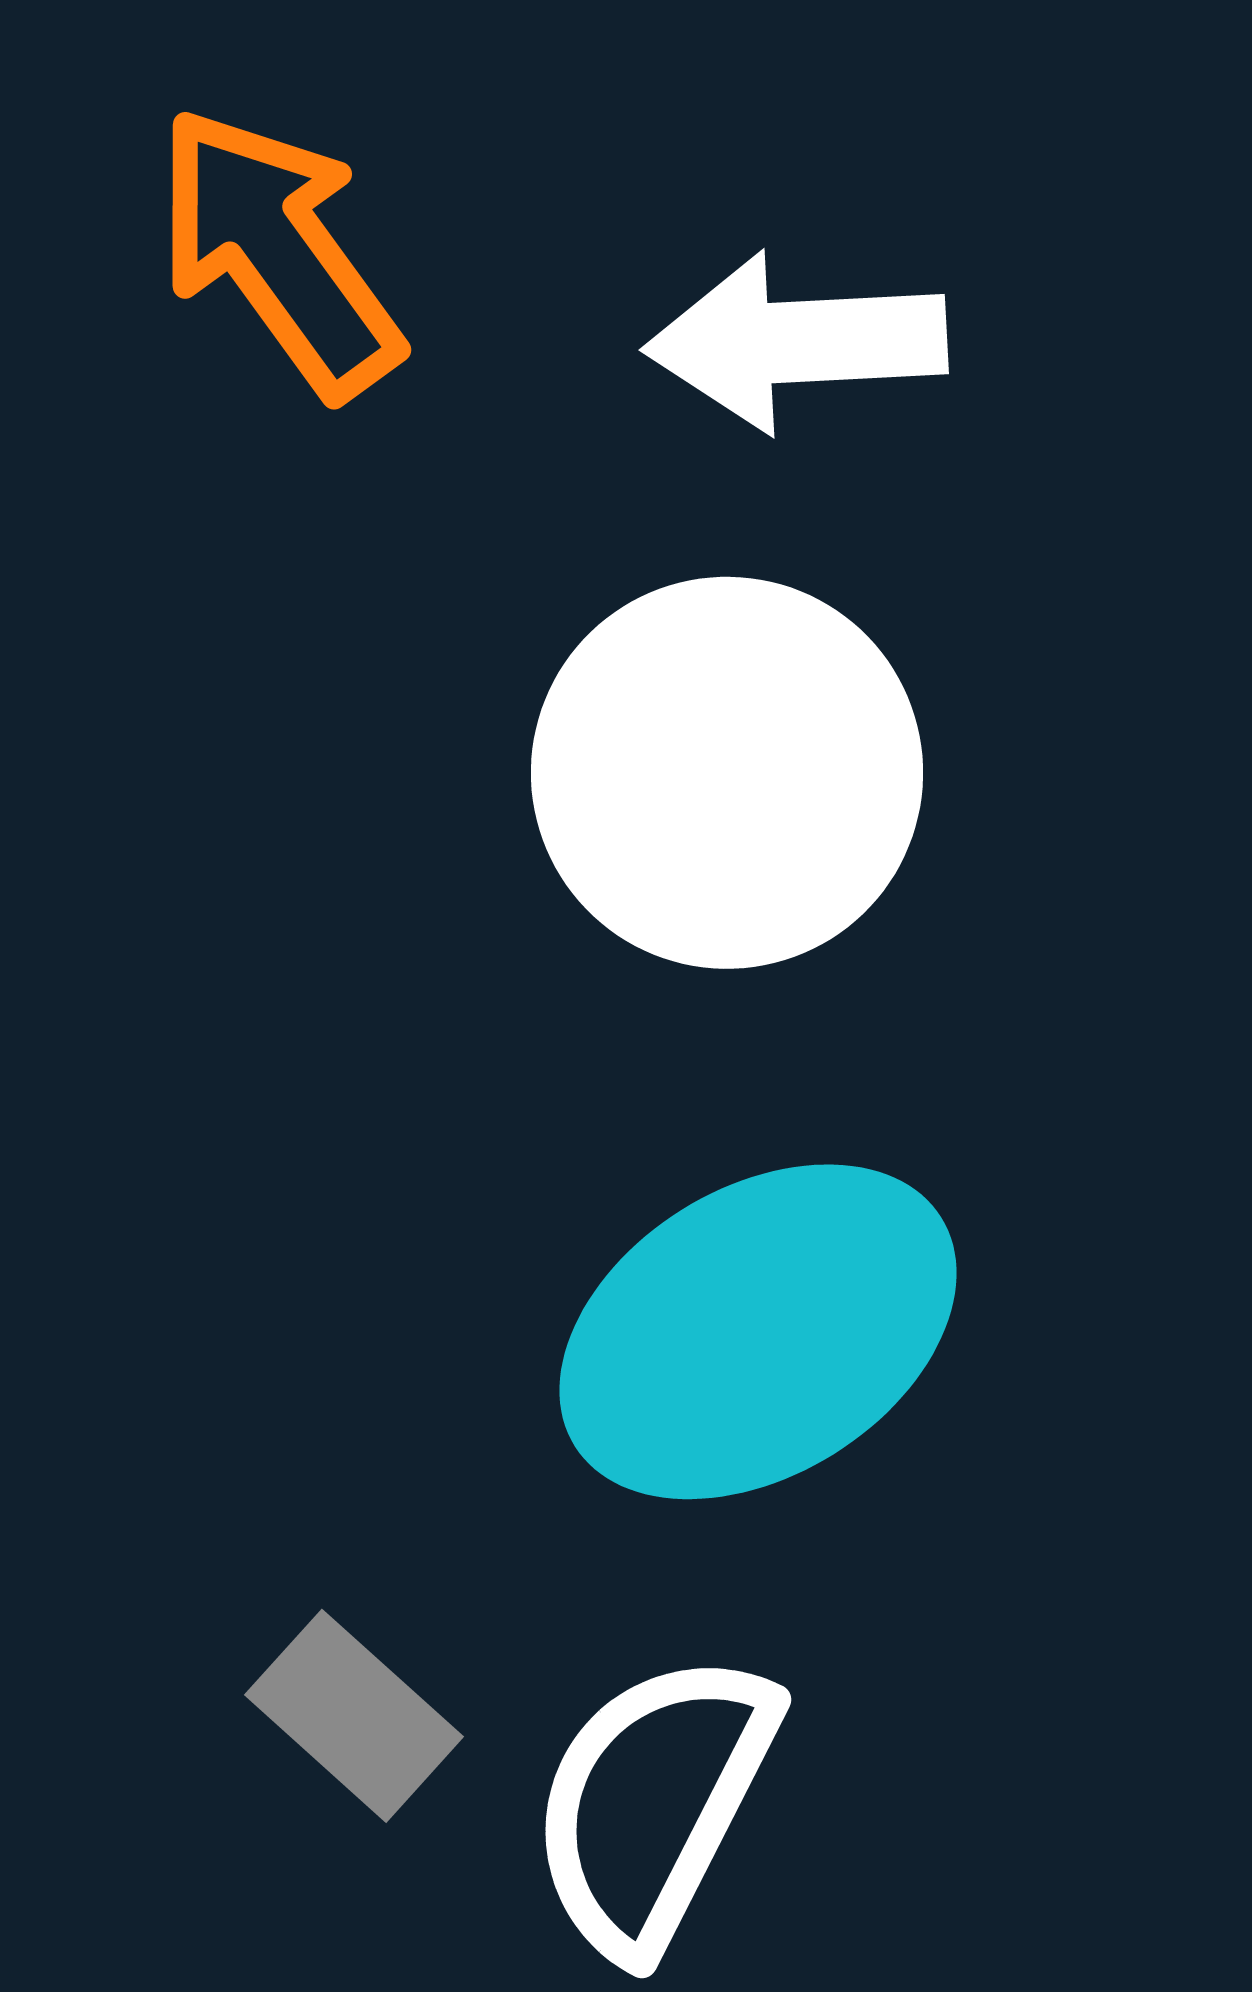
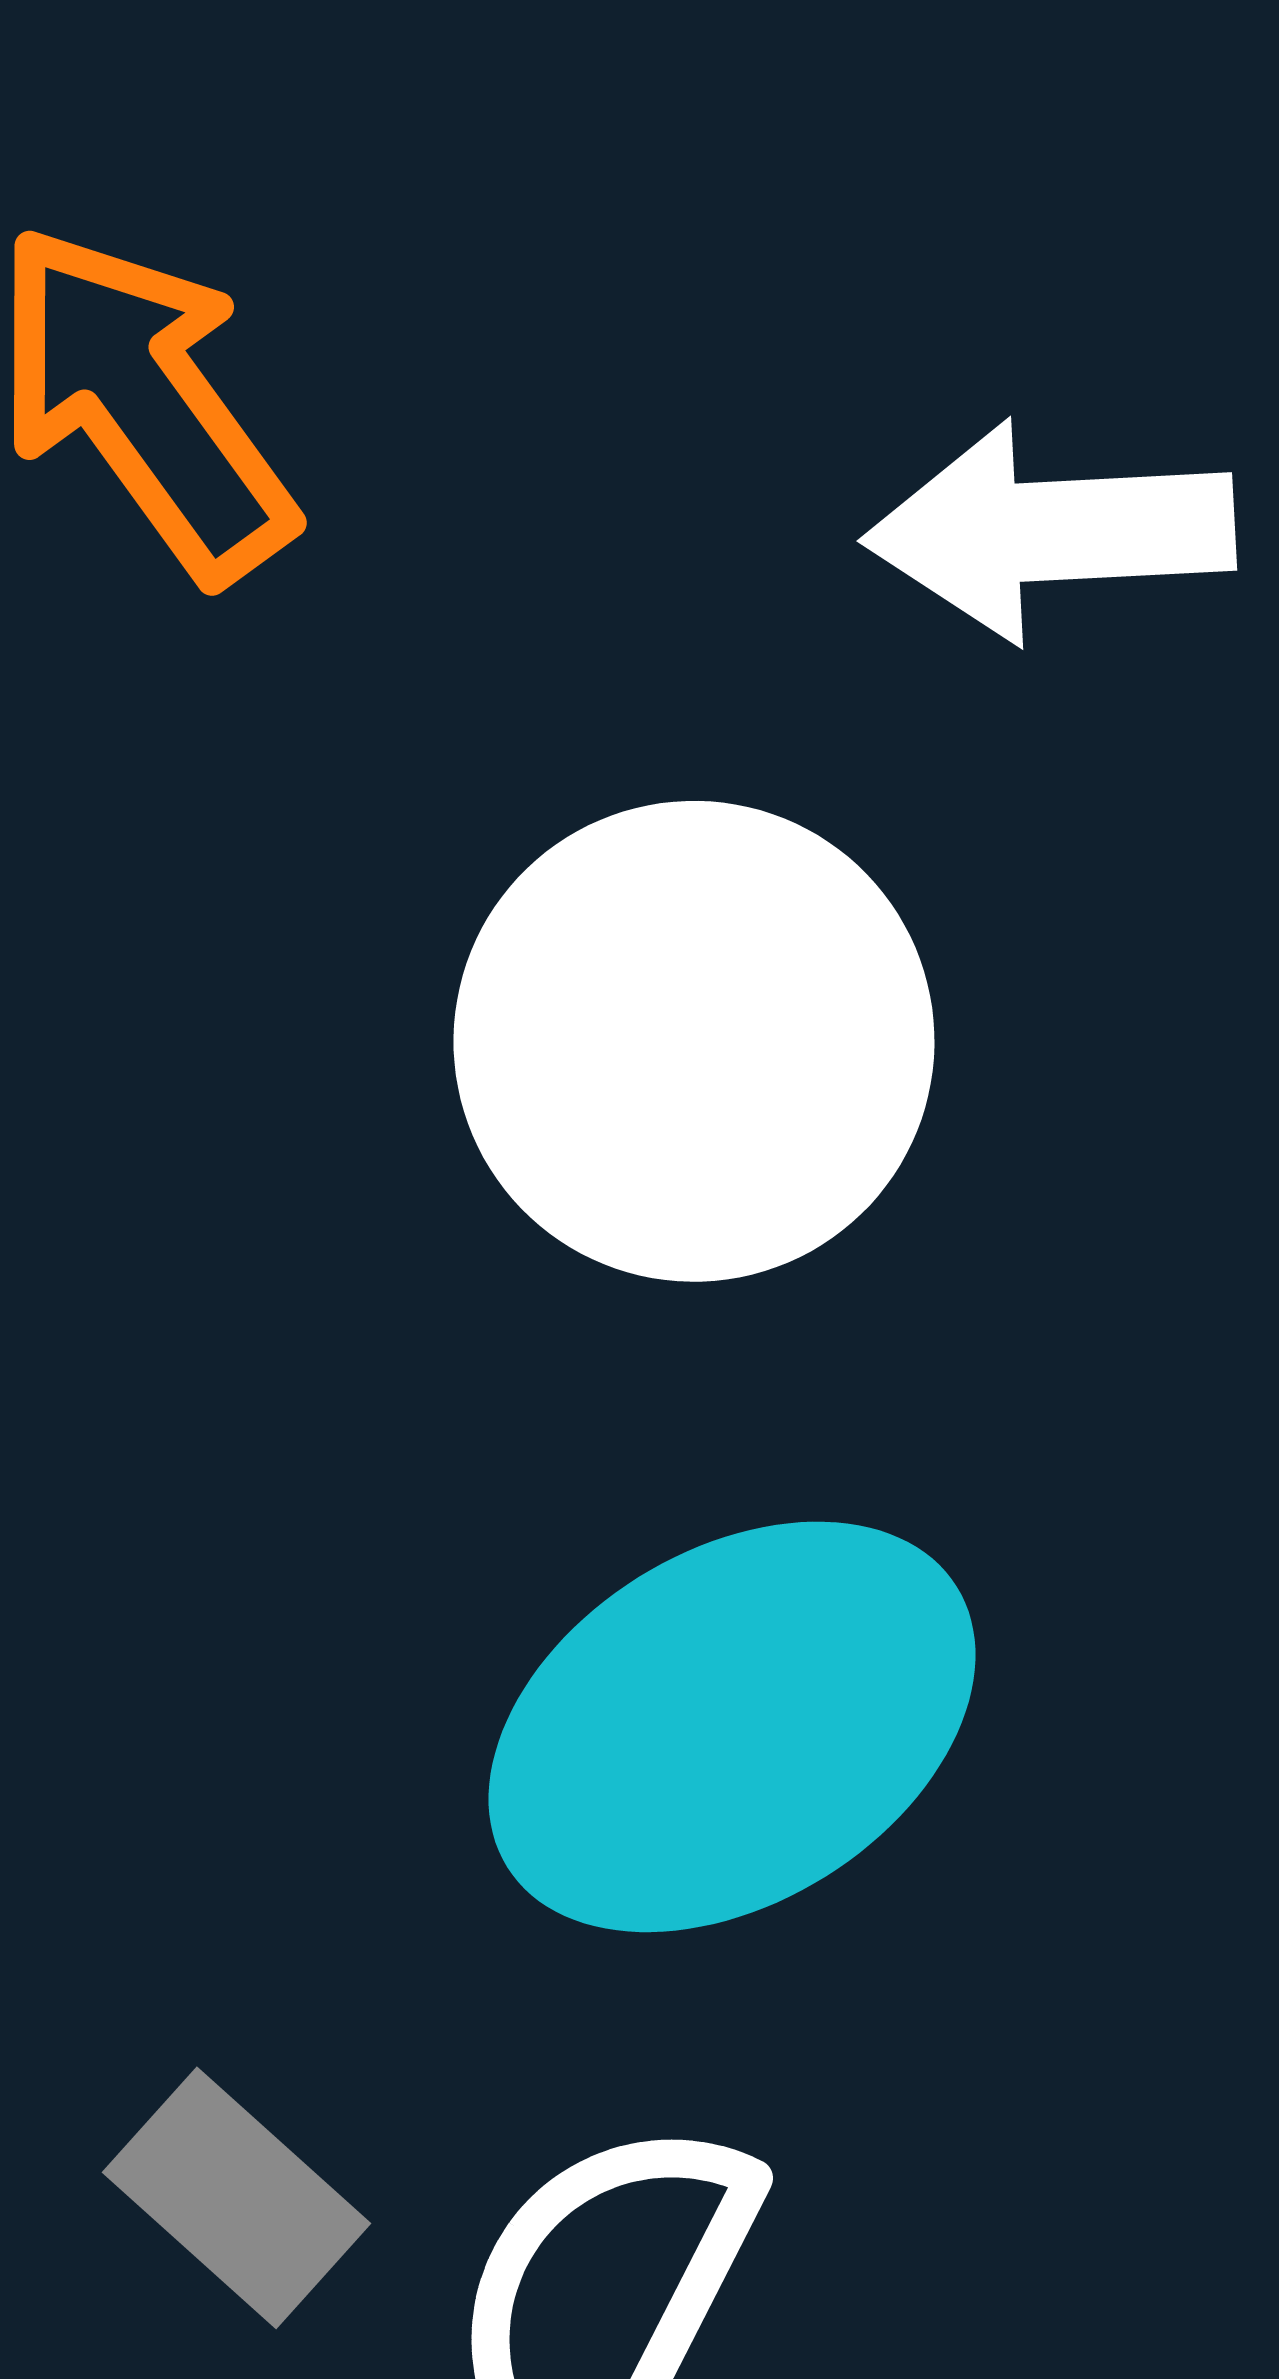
white arrow: (796, 342) -> (1050, 531), moved

